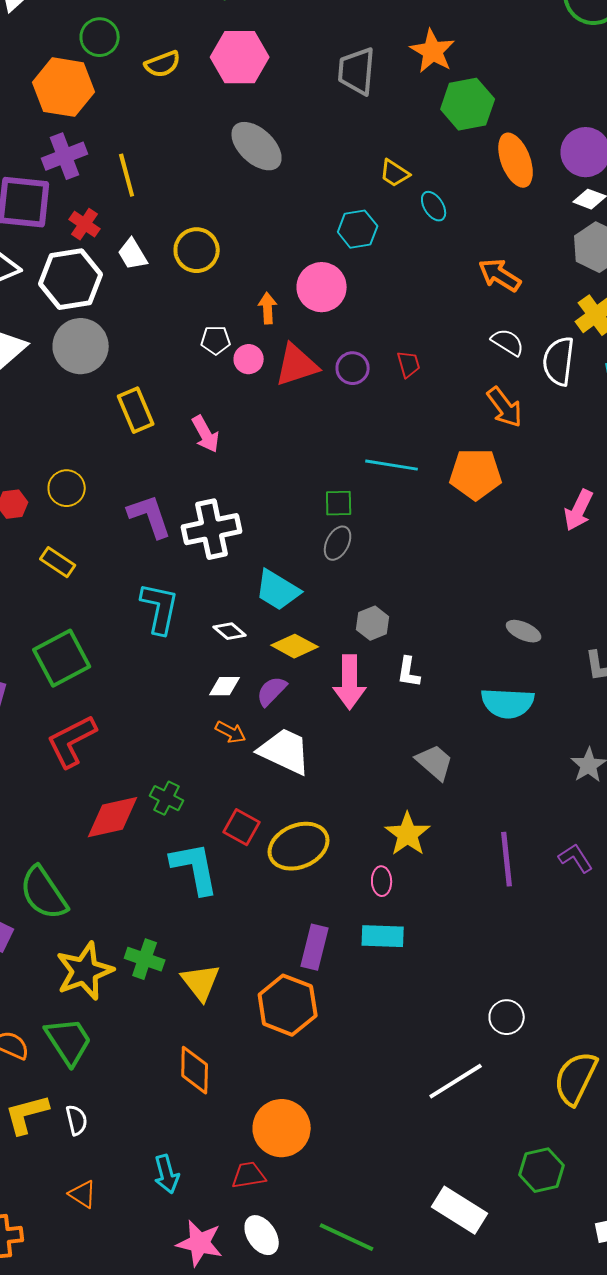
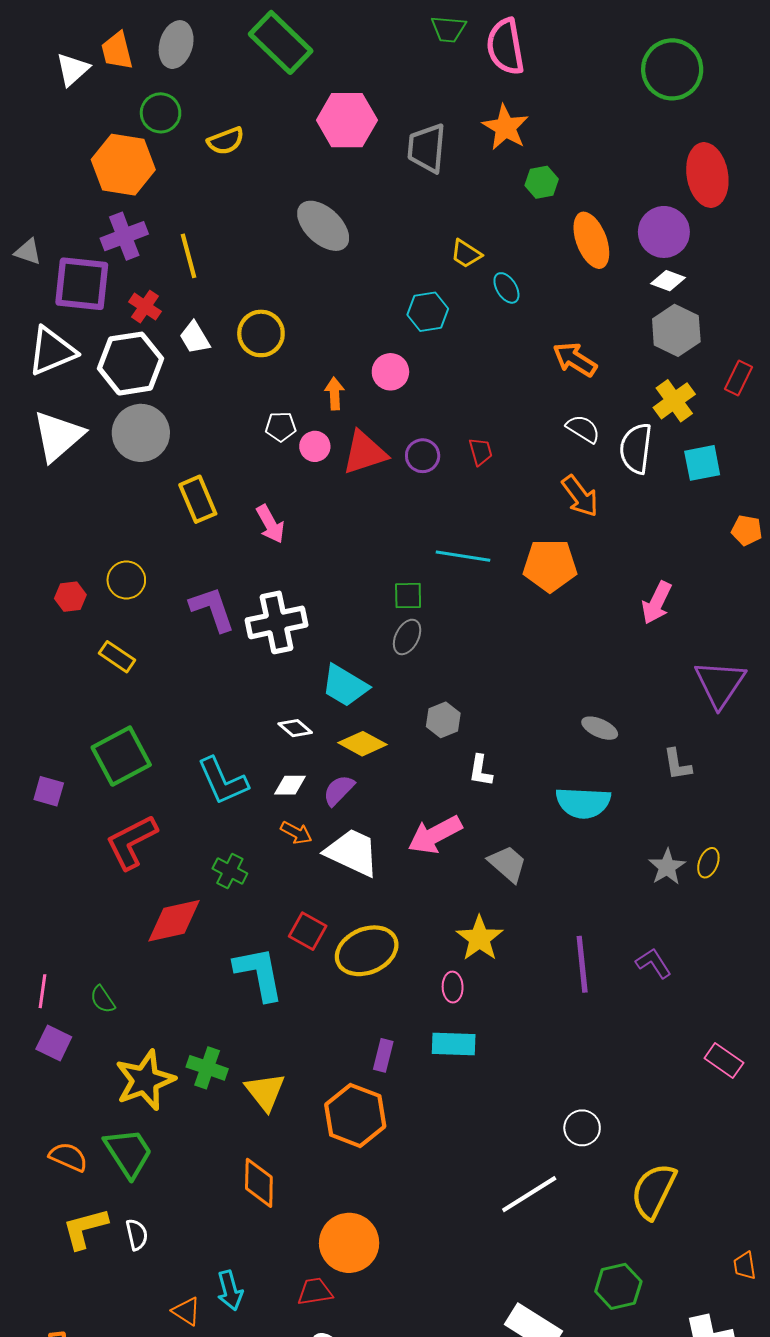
pink hexagon: (240, 57) -> (347, 120), moved
green hexagon: (468, 104) -> (542, 182), size x0.6
pink circle: (322, 287) -> (390, 372), size x0.7
cyan L-shape: (160, 608) -> (223, 781), moved, turned 144
pink arrow: (350, 682) -> (435, 835), moved, turned 62
green cross: (167, 798) -> (230, 871), moved
green semicircle: (44, 893) -> (103, 999), size x0.5
purple rectangle: (315, 947) -> (383, 1055), size x0.7
orange triangle: (83, 1194) -> (186, 1311), moved

